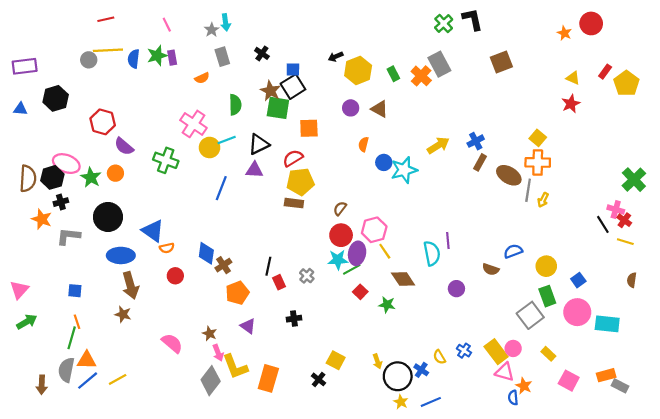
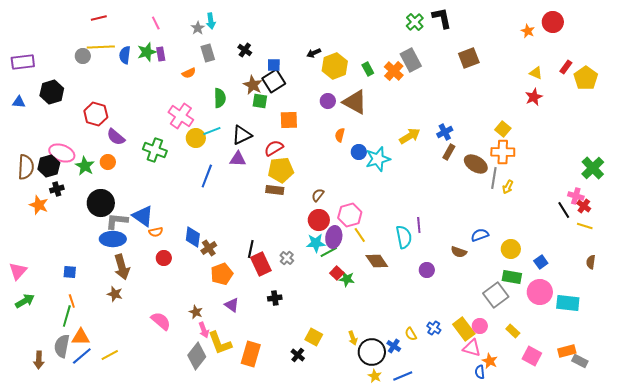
green square: (278, 108) -> (260, 101), size x0.7
brown triangle: (379, 109) -> (355, 102), size x1.5
gray L-shape: (68, 236) -> (117, 221), moved
red rectangle: (279, 282) -> (261, 264), size x1.6
green rectangle: (547, 296) -> (512, 277), turned -60
green star: (387, 305) -> (347, 279), moved

